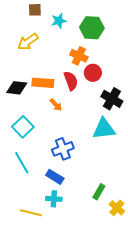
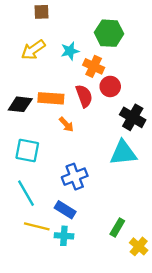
cyan star: (59, 21) -> (70, 51), moved
cyan square: (23, 127) -> (27, 150), turned -35
yellow line: (31, 213) -> (37, 226), moved

